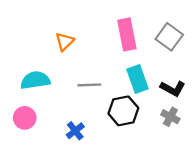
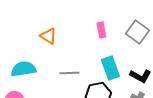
pink rectangle: (127, 34) -> (101, 30), size x0.6
orange triangle: (65, 41) -> (48, 36), turned -42

